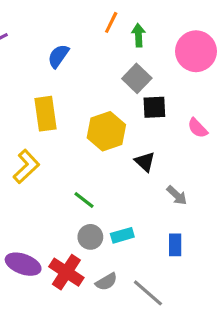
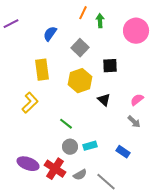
gray square: (137, 78) -> (80, 48), moved
pink semicircle: (198, 128) -> (137, 100), moved, turned 96
gray arrow: (177, 195) -> (134, 122), moved
blue rectangle: (175, 245) -> (123, 152), turned -56

